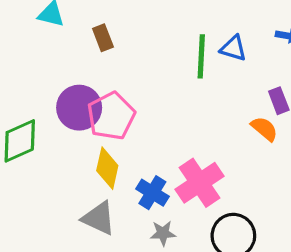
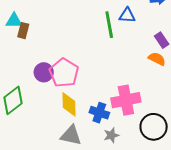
brown rectangle: (103, 38) -> (23, 31), moved, turned 49
purple circle: (79, 108) -> (44, 72), size x0.7
pink cross: (199, 183) -> (126, 100), turned 36

